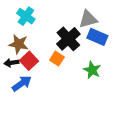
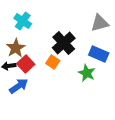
gray triangle: (88, 19) -> (100, 23), moved
blue rectangle: (97, 37) -> (99, 54), moved
brown star: (19, 44) -> (16, 48), turned 30

